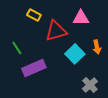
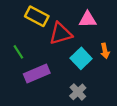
yellow rectangle: (34, 15) -> (37, 16), size x1.5
gray cross: (90, 85) -> (78, 92), moved

